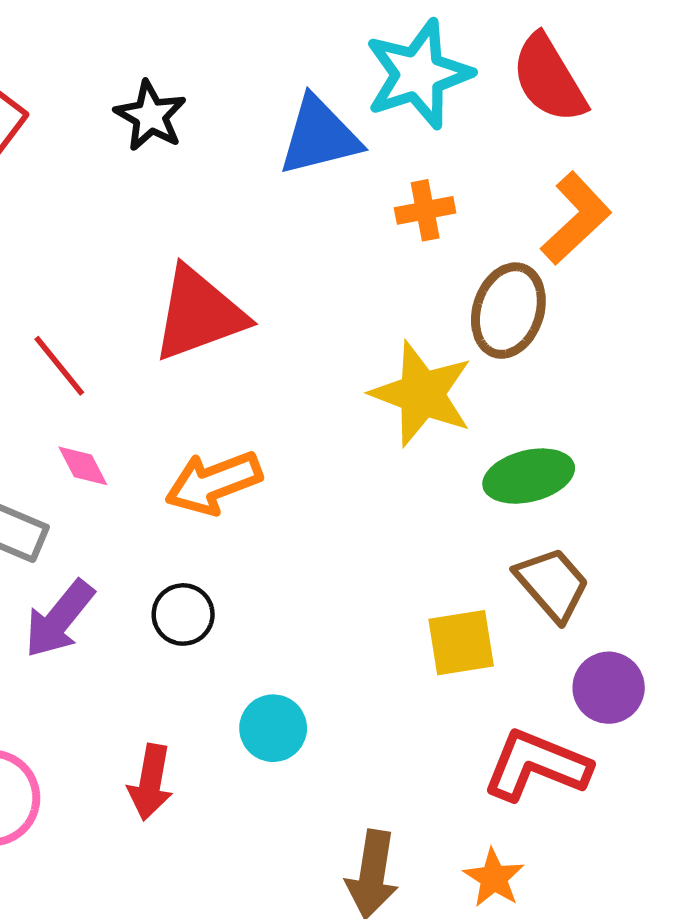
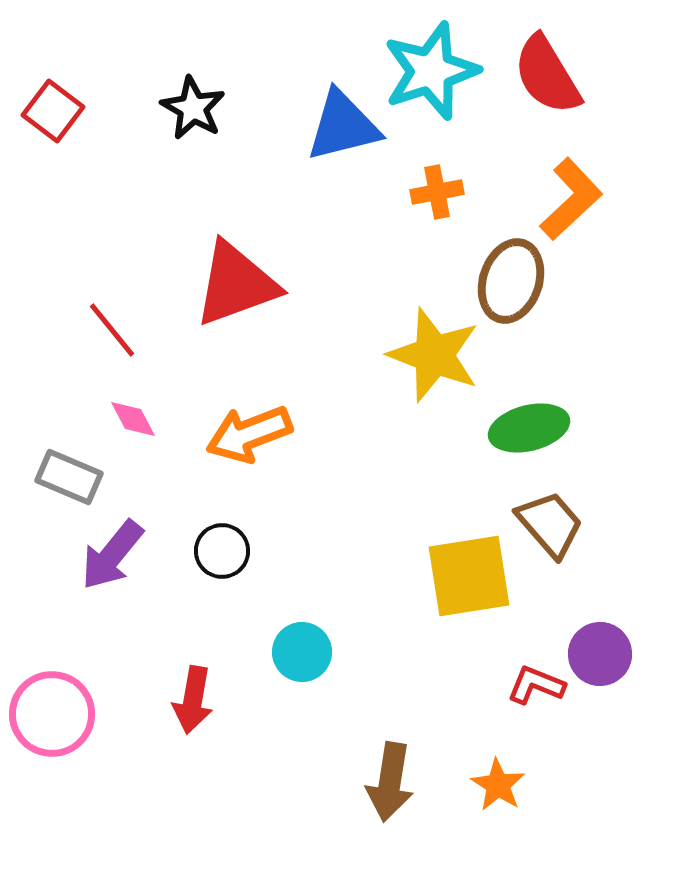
yellow square: (461, 643) -> (469, 576), size x1.4
purple circle: (609, 688) -> (600, 654), moved
red L-shape: (537, 765) -> (536, 685), size x0.6

